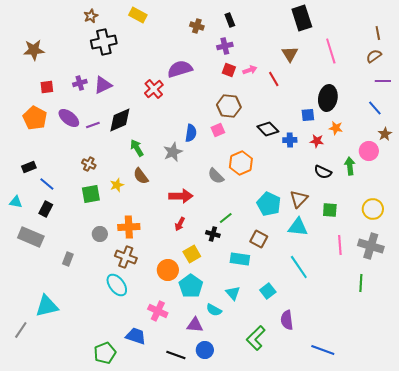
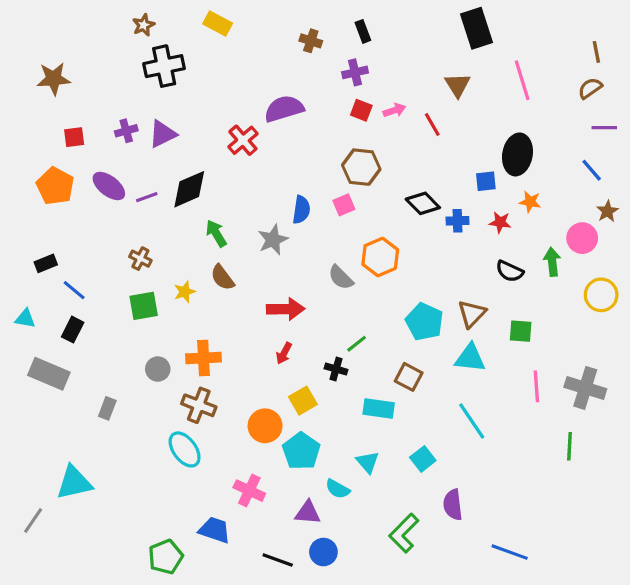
yellow circle: (373, 209) -> (601, 295), moved

